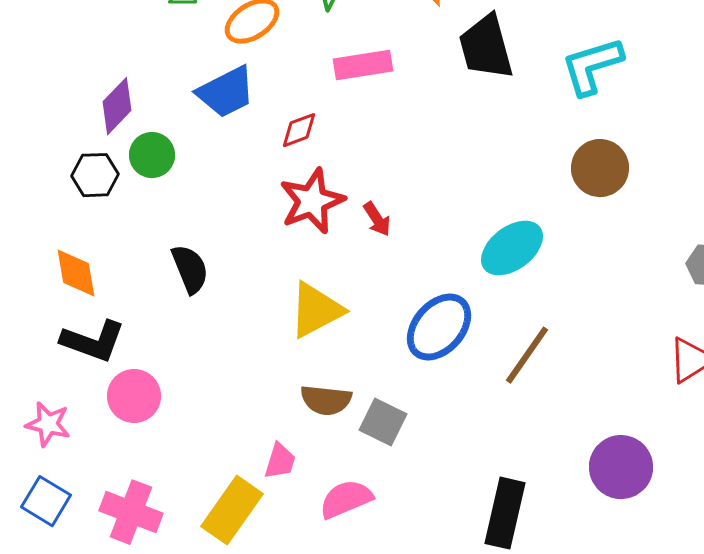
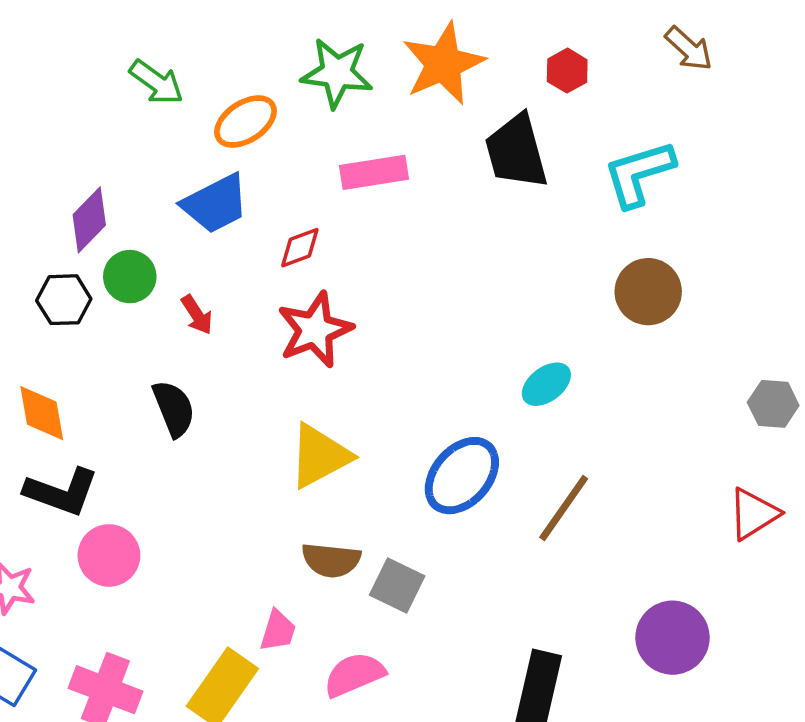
red arrow: (377, 219) -> (197, 315), moved
cyan ellipse: (512, 248) -> (546, 384), size x0.7

